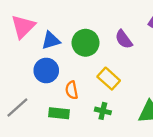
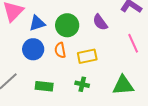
yellow rectangle: (109, 79) -> (87, 56), turned -54
orange semicircle: (72, 90) -> (60, 50), moved

